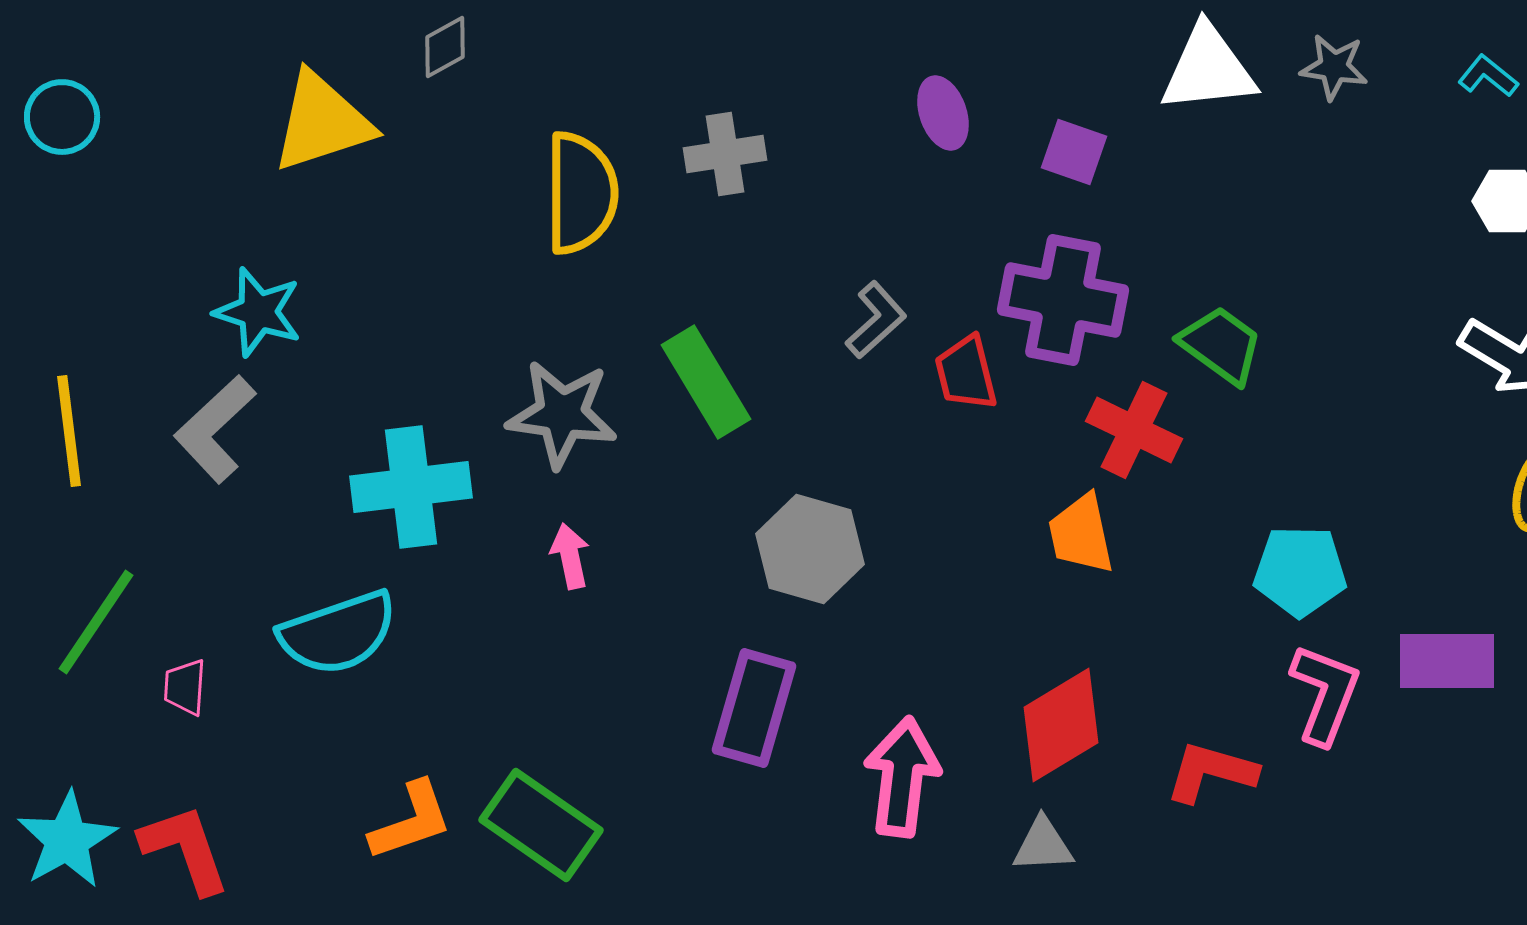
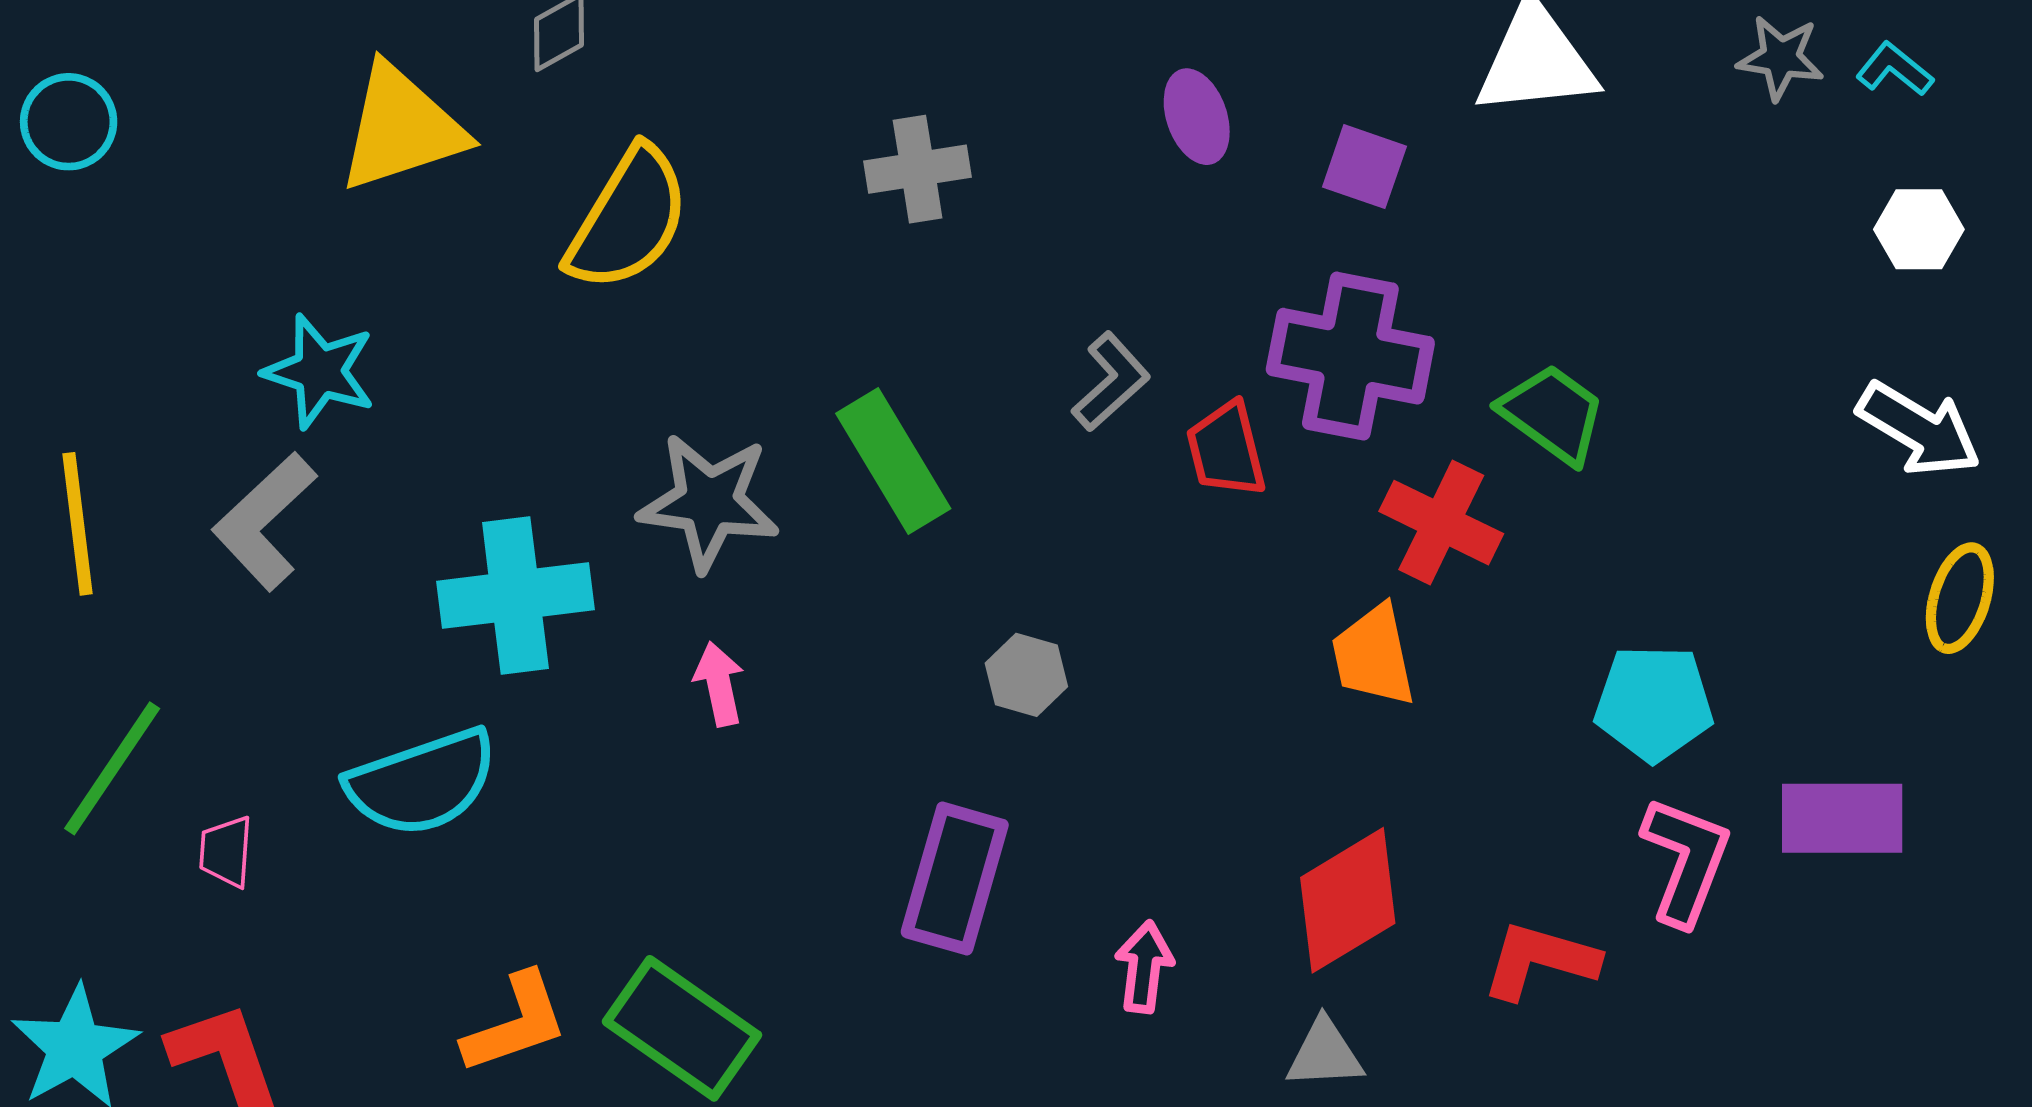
gray star: (1334, 67) -> (1781, 58), moved
yellow semicircle: (581, 193) -> (628, 219), moved, turned 31
gray hexagon: (810, 549) -> (1026, 675), size x0.6
pink arrow: (902, 777) -> (1144, 967), size x0.6

